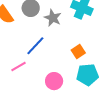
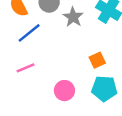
blue line: (35, 46) -> (29, 33), moved

